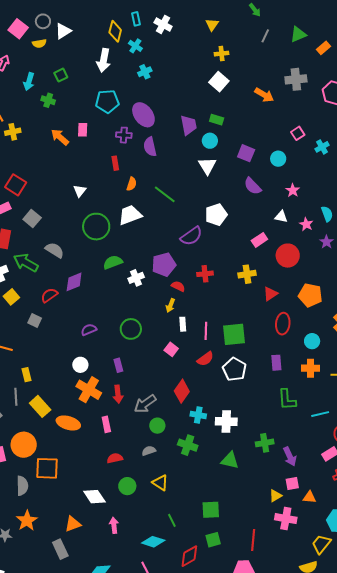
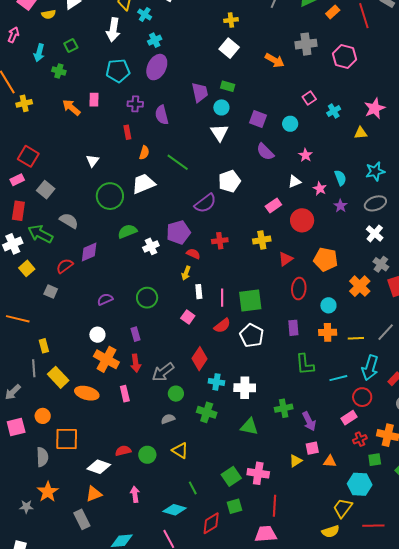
purple ellipse: (143, 115) -> (157, 67), moved, turned 65
white triangle: (281, 217) -> (294, 182), turned -32
orange circle: (24, 445) -> (43, 416), size x0.6
red semicircle: (115, 458) -> (123, 451), moved
white diamond: (94, 497) -> (99, 467), moved, turned -35
green square: (211, 510) -> (231, 476), turned -30
pink cross: (286, 519) -> (258, 473), moved

